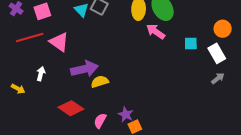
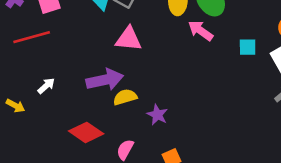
pink triangle: (59, 42) -> (129, 39), moved, turned -30
white arrow: (41, 74) -> (46, 86), turned 32
purple star: (126, 114) -> (157, 115), moved

